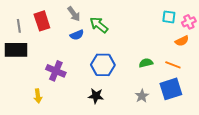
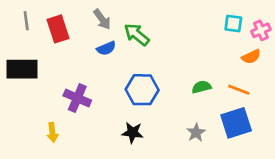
gray line: (19, 26) -> (26, 21), moved

